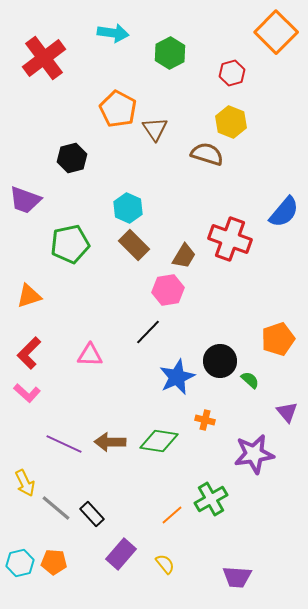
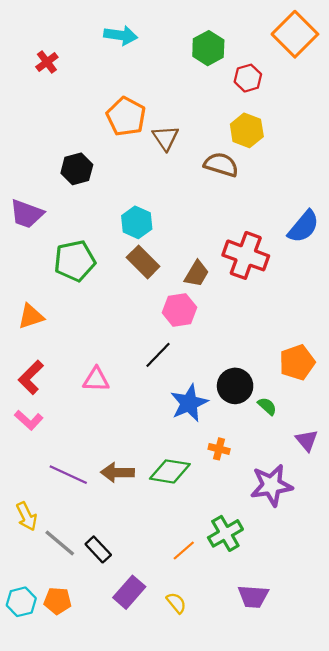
green hexagon: (170, 53) -> (208, 48), moved
red cross: (44, 58) -> (47, 62), size x0.5
purple trapezoid: (237, 577) -> (253, 596), moved

